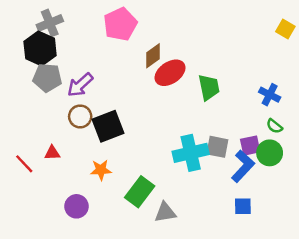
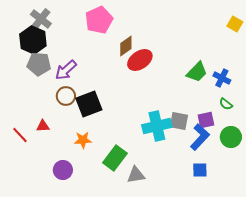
gray cross: (50, 23) -> (41, 19), turned -30
green trapezoid: (209, 87) -> (197, 72), moved, turned 55
green circle: (270, 153) -> (231, 137), moved

